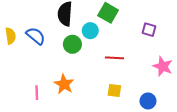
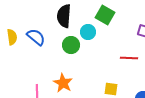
red line: (114, 58) -> (129, 58), moved

